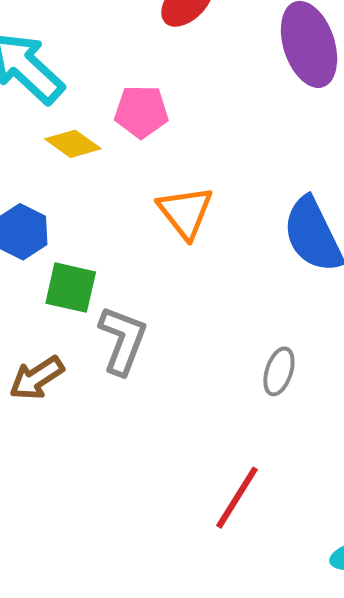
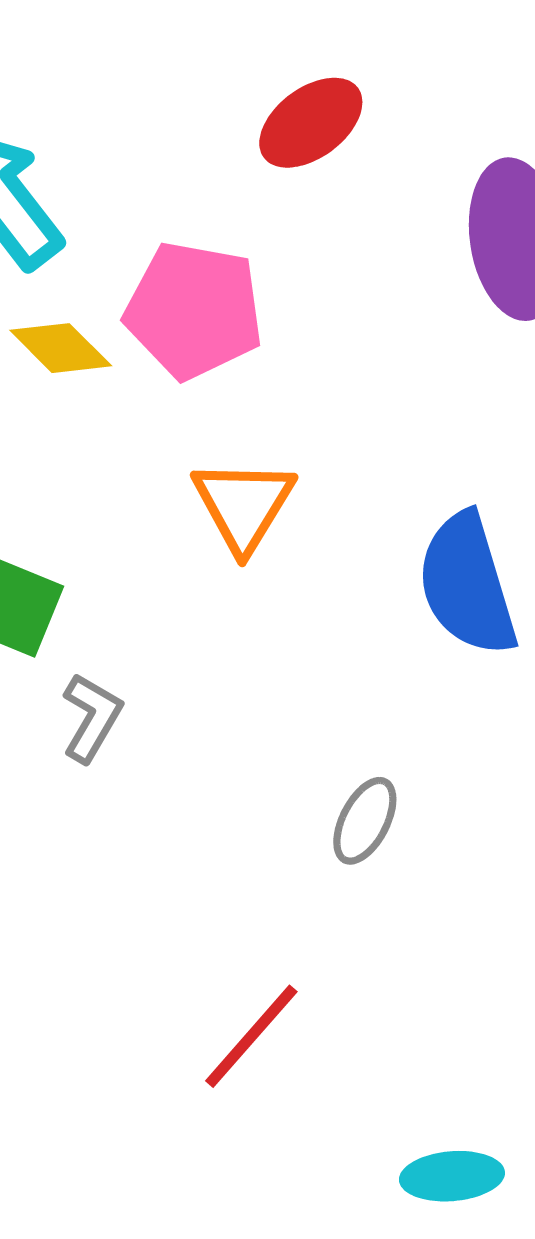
pink pentagon: (141, 112) -> (194, 310), size x1.4
gray L-shape: (123, 340) -> (92, 718), size x0.7

